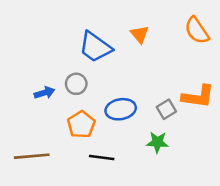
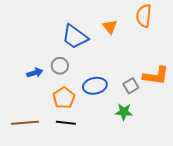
orange semicircle: (197, 30) -> (144, 16), moved, turned 40
black line: (102, 157) -> (66, 123), moved

